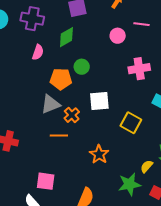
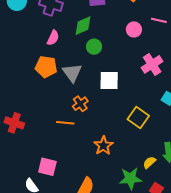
green circle: (82, 67) -> (94, 47), moved
pink cross: (139, 69) -> (152, 64), turned -30
orange pentagon: (61, 79) -> (46, 67), moved
white square: (99, 101) -> (109, 81), moved
gray triangle: (50, 104) -> (72, 73), moved, turned -50

